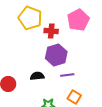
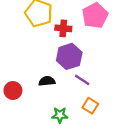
purple line: (67, 75) -> (82, 80), turned 40

